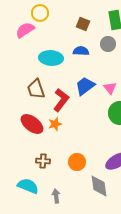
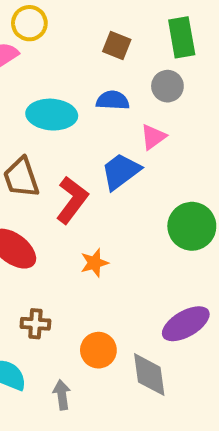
pink triangle: (110, 88) -> (153, 137), moved, turned 32
orange star: (55, 124) -> (94, 263), moved
orange circle: (77, 162) -> (98, 350), moved

